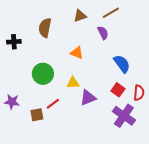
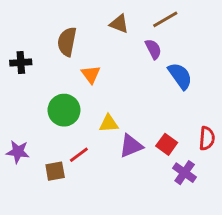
brown triangle: (80, 16) -> (119, 24), turned 40
orange triangle: (77, 53) -> (91, 74), moved, turned 32
blue semicircle: (122, 64) -> (180, 76), moved
red square: (118, 90) -> (167, 144), moved
purple cross: (124, 116) -> (185, 173), size x0.7

